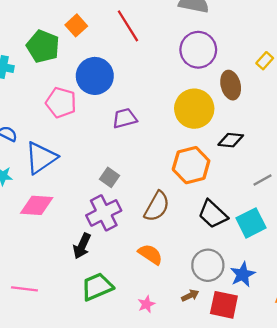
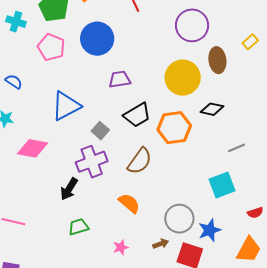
pink pentagon: (61, 103) -> (51, 47), moved
blue triangle: (41, 158) -> (66, 106), moved
black trapezoid: (213, 214) -> (137, 115), moved, turned -80
green trapezoid: (97, 287) -> (78, 227), size x0.7

